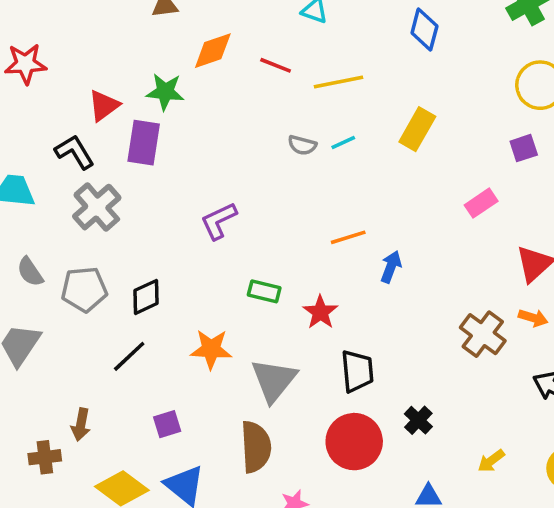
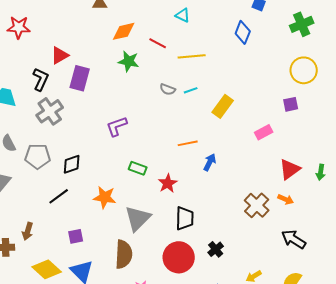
green star: (165, 92) -> (129, 61), moved
yellow rectangle: (417, 129) -> (223, 106), moved
black L-shape: (75, 152) -> (41, 79), turned 50

